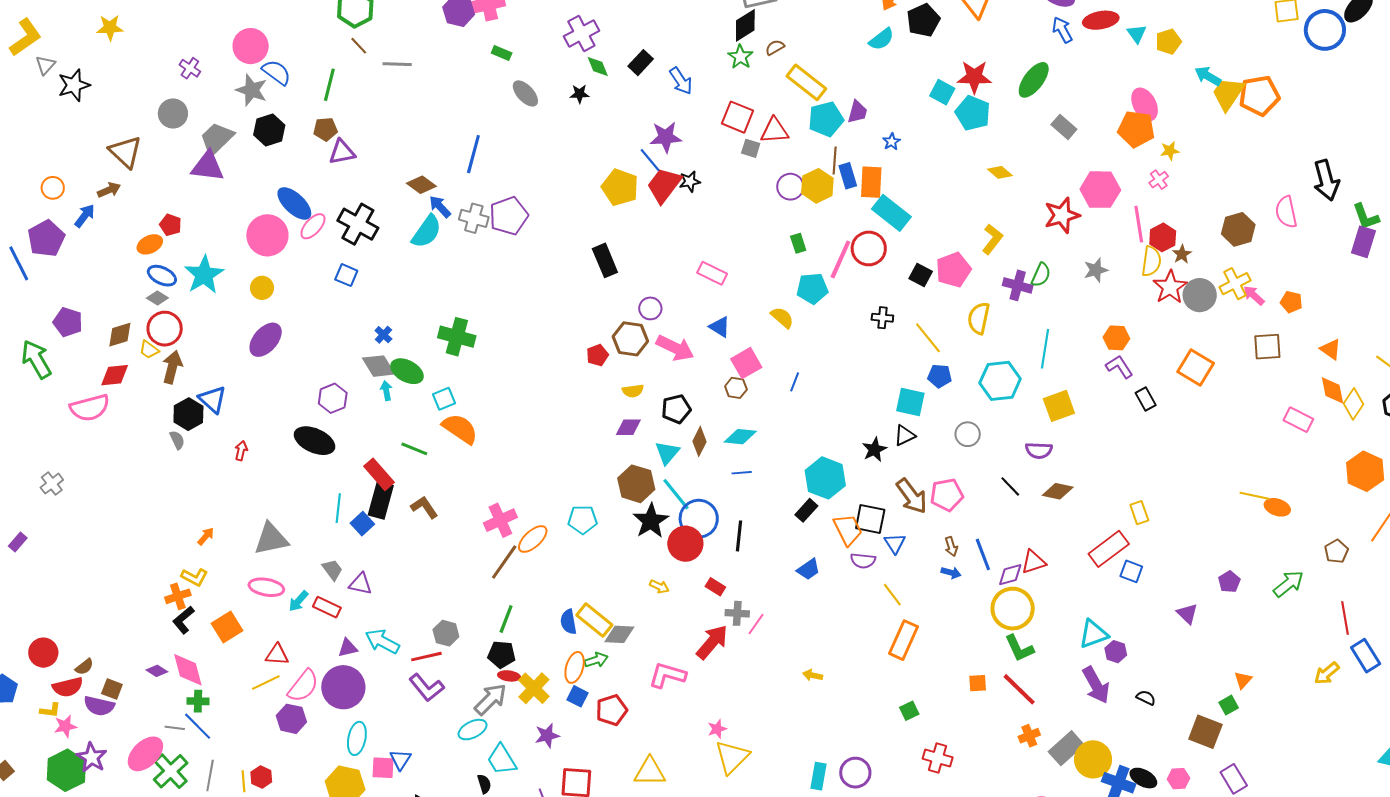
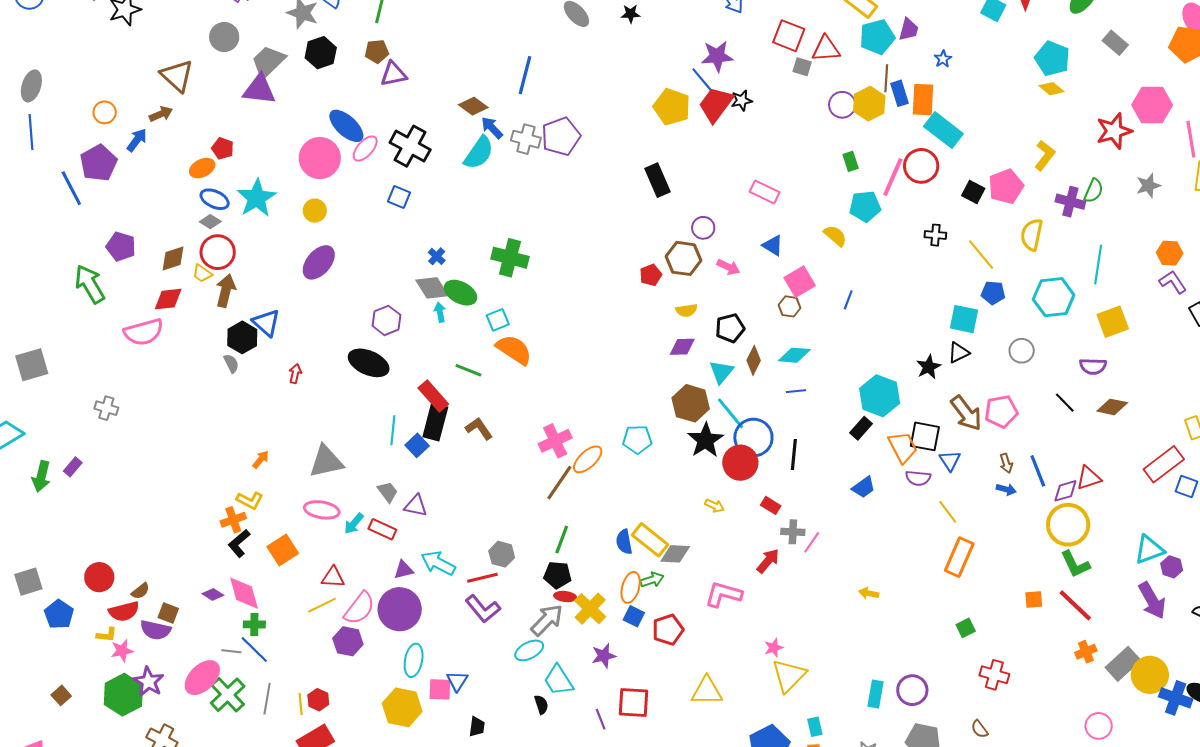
cyan pentagon: (973, 113) -> (1052, 59), moved
pink arrow: (675, 348) -> (728, 267), size x0.6
gray cross: (52, 484) -> (106, 408), turned -35
red arrow: (712, 642) -> (768, 561), size x0.7

